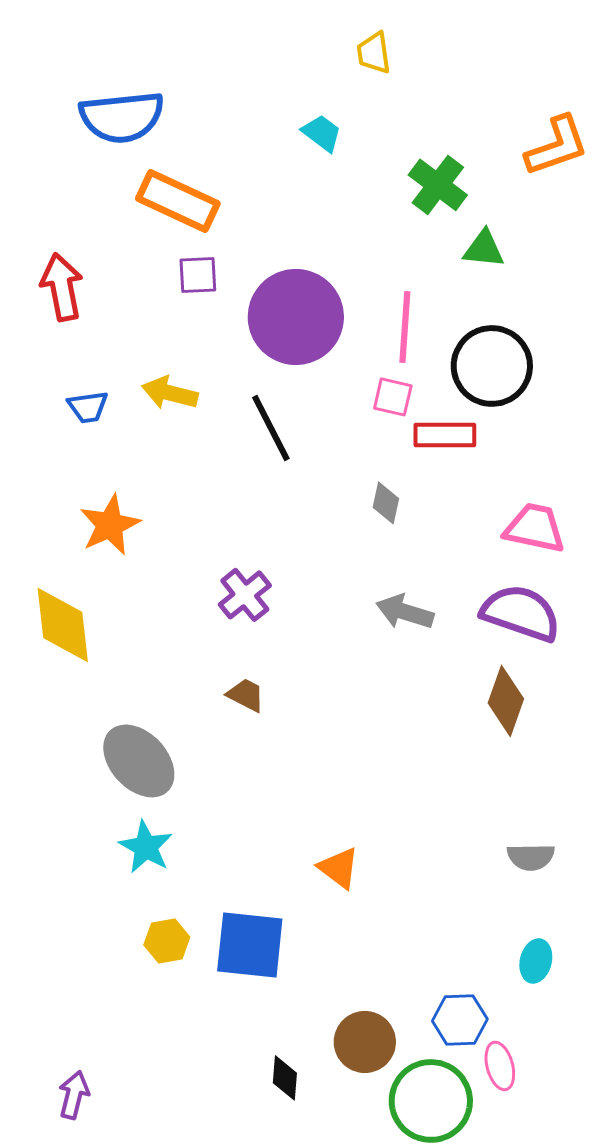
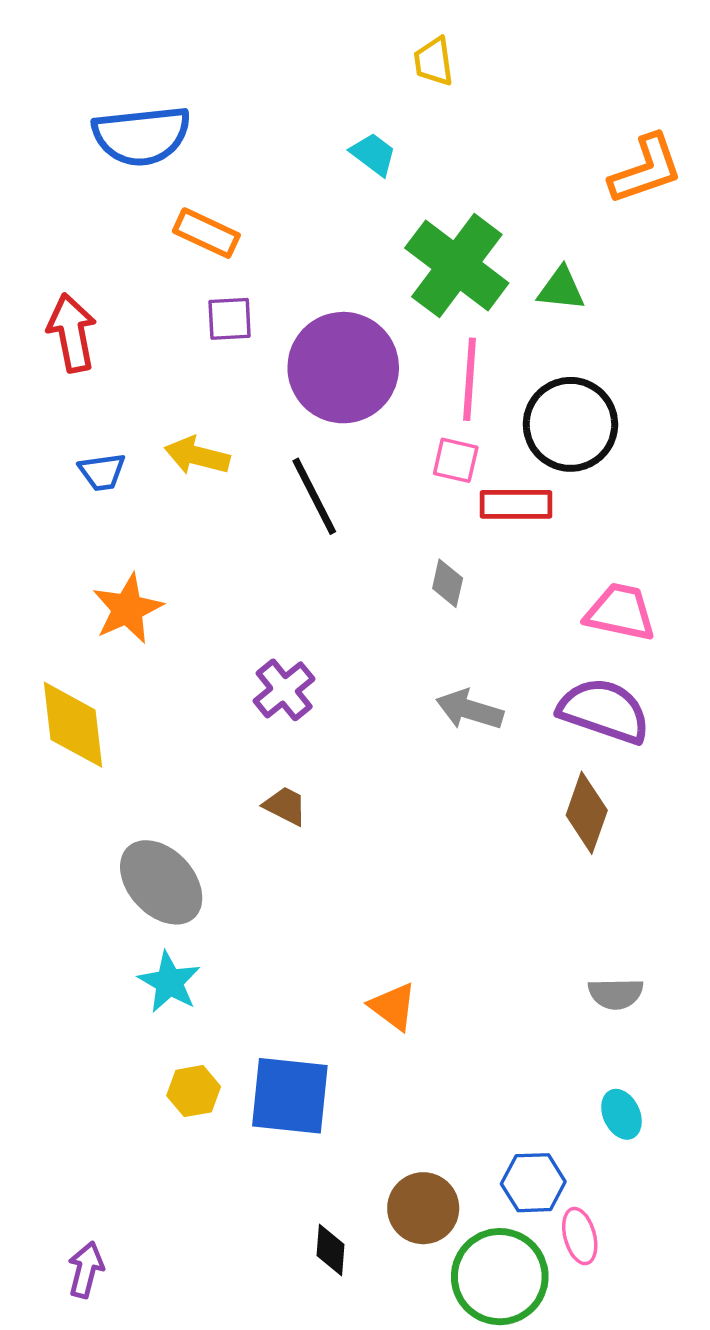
green cross: (438, 185) -> (457, 266), moved, size x1.5
orange rectangle: (178, 201) -> (206, 233), size x0.7
cyan ellipse: (536, 961) -> (621, 1114), turned -39

